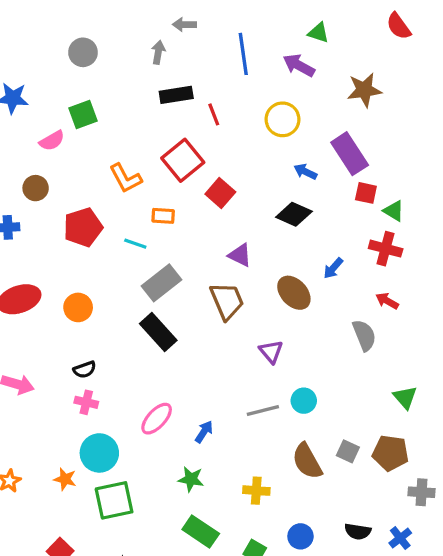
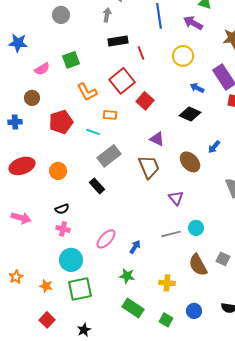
green square: (83, 114) -> (71, 60), moved
black rectangle: (158, 332) -> (97, 186), moved, size x0.7
orange star: (65, 479) -> (46, 286), moved

